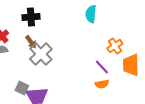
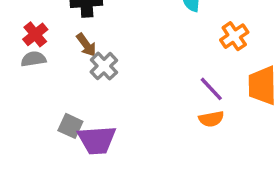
orange cross: (115, 46) -> (234, 36), moved
gray cross: (41, 54) -> (104, 66), size x0.7

